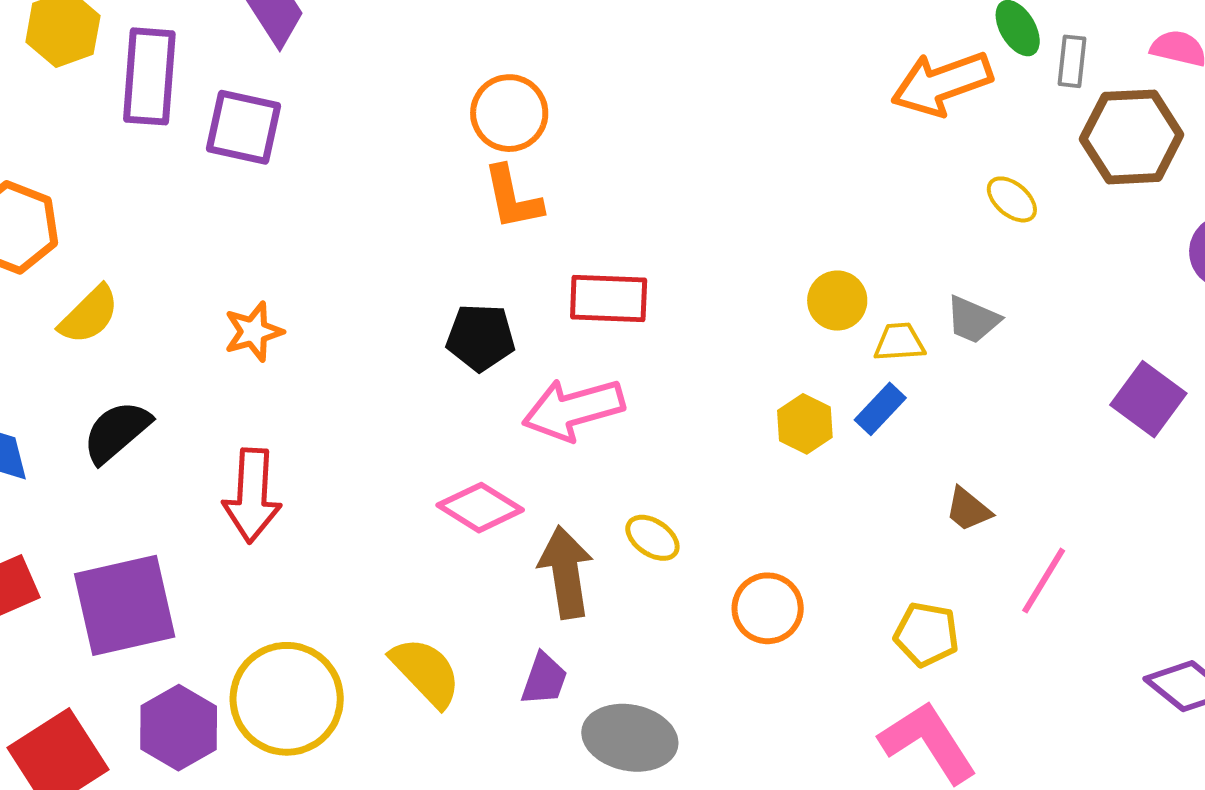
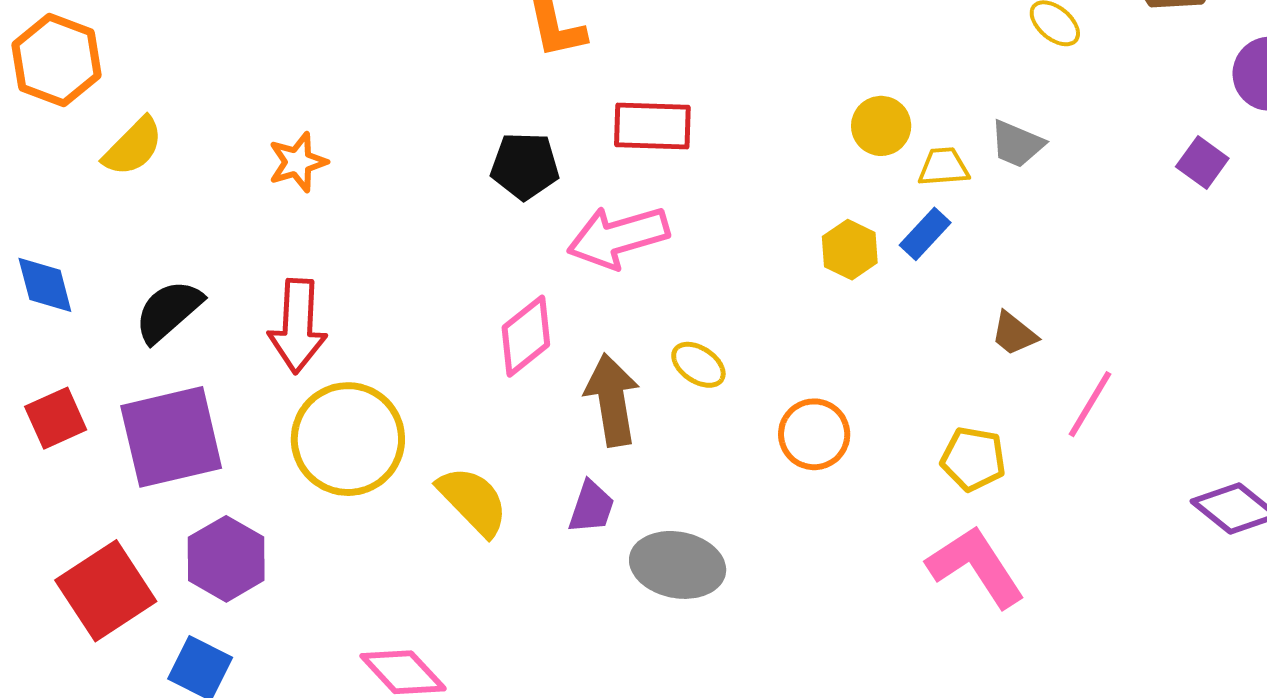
purple square: (1148, 399) -> (1202, 162), moved, size x0.7
black semicircle: (117, 432) -> (168, 311), moved
pink diamond: (480, 508) -> (526, 336), turned -70
yellow circle: (287, 699) -> (348, 439), moved

